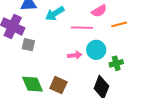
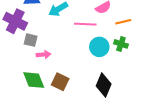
pink arrow: (75, 55) -> (43, 55), moved
green cross: (116, 63) -> (121, 44), moved, turned 32

